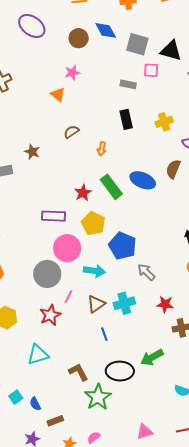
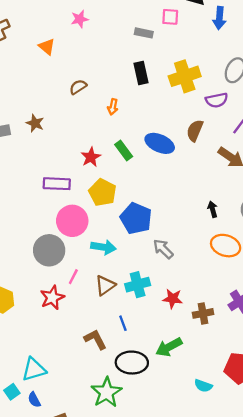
orange triangle: (58, 95) -> (47, 47), moved
yellow cross: (164, 122) -> (185, 76), size x1.5
brown star: (32, 152) -> (35, 123), moved
green rectangle: (111, 187) -> (124, 151), size x0.7
red star: (165, 304) -> (173, 299), moved
blue line: (104, 334) -> (123, 323), moved
cyan triangle: (38, 355) -> (34, 369), moved
brown L-shape: (78, 372) -> (95, 339), moved

